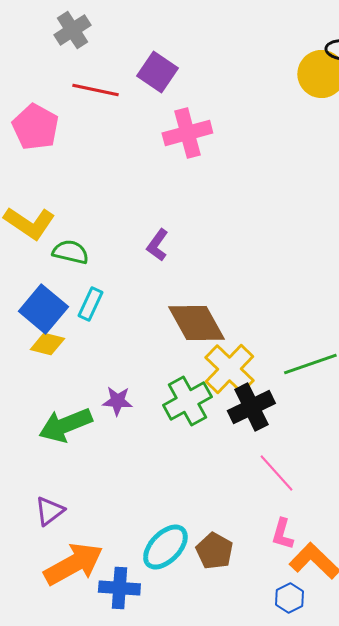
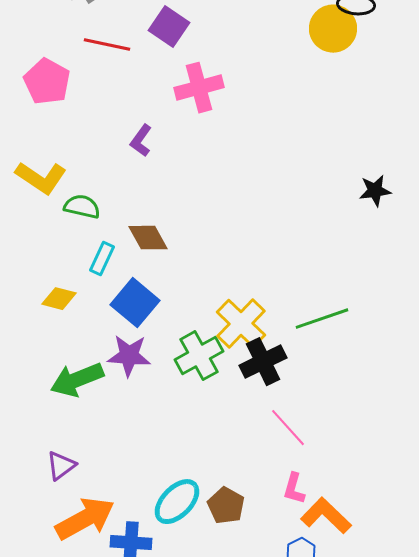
purple L-shape: (157, 245) -> (141, 141), moved
blue square: (43, 309) -> (135, 303), moved
brown diamond: (196, 323) -> (148, 238), moved, size x0.7
purple star: (117, 401) -> (129, 356), size x1.4

